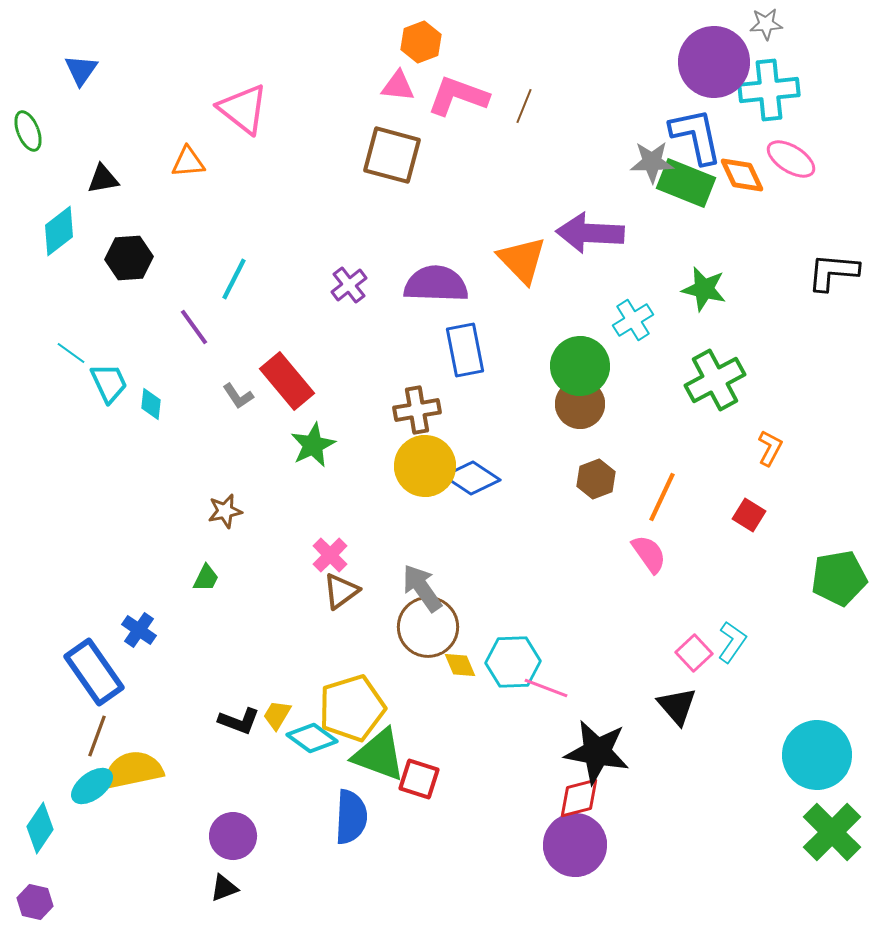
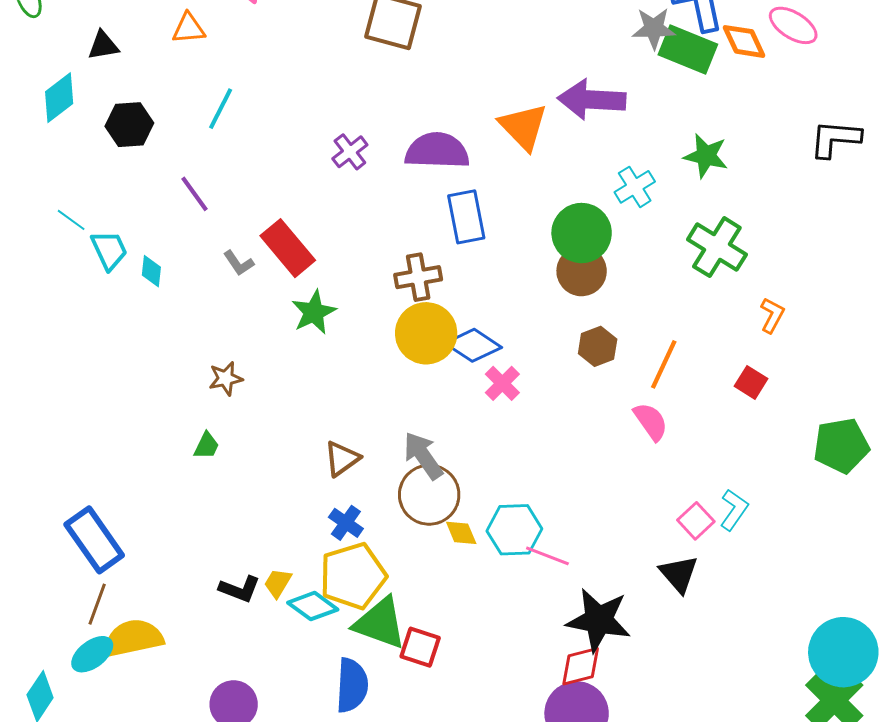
cyan line: (234, 279) -> (221, 109), moved
green cross: (715, 380) -> (717, 247), turned -30
pink cross: (330, 555) -> (502, 383), moved
blue cross: (139, 630) -> (346, 523), moved
cyan circle: (817, 755) -> (843, 652), moved

